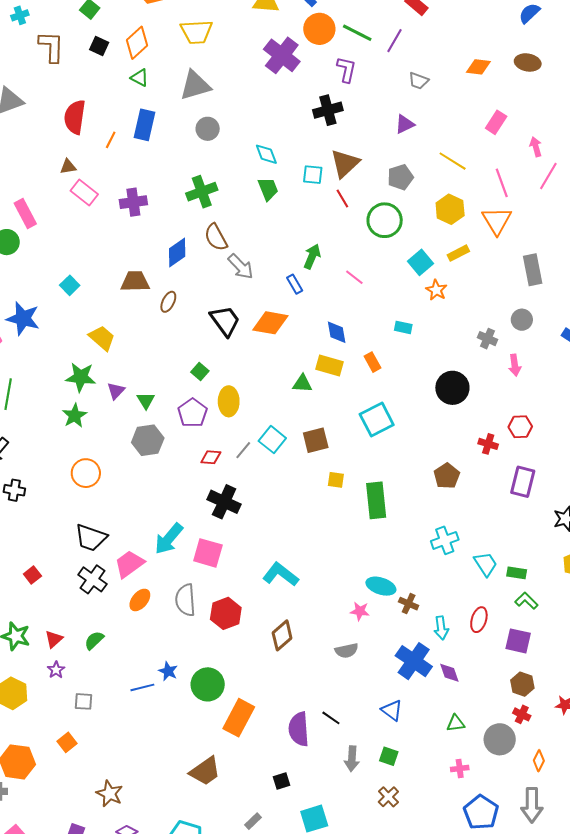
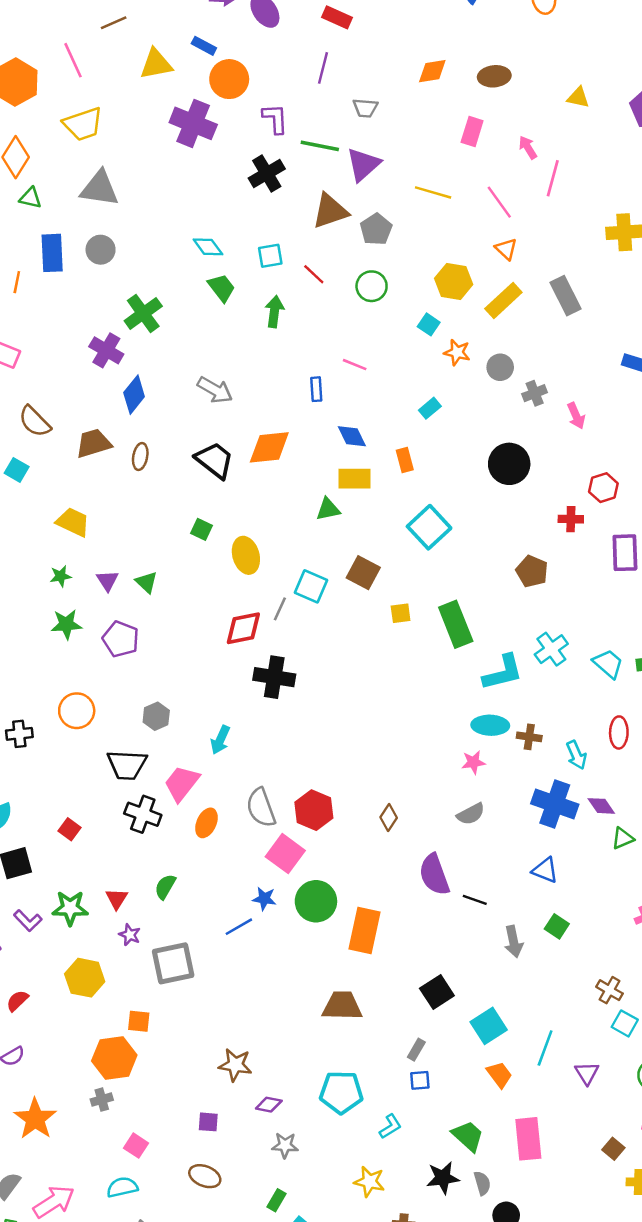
green line: (357, 33) -> (320, 146), moved
brown ellipse: (528, 62) -> (494, 76), moved
gray triangle: (195, 85) -> (100, 188), turned 40
purple triangle: (405, 124) -> (363, 164), size x1.4
gray circle: (208, 129) -> (101, 250), moved
brown triangle: (345, 163) -> (330, 211), moved, turned 40
purple cross: (133, 202) -> (106, 350), moved, turned -36
yellow hexagon: (450, 209) -> (454, 281), moved
green circle: (385, 220) -> (372, 286), size x0.7
orange triangle: (497, 221) -> (506, 249), size x0.6
brown semicircle: (216, 237) -> (35, 422), moved
yellow rectangle: (458, 253) -> (503, 301), moved, size x1.4
green arrow: (312, 256) -> (274, 312), moved
cyan square: (420, 262) -> (429, 324), size x0.7
blue rectangle: (295, 284) -> (316, 389), moved, turned 42
gray circle: (522, 320) -> (500, 367), moved
cyan rectangle: (403, 327) -> (430, 408), turned -36
gray cross: (487, 339) -> (535, 393), turned -30
orange rectangle: (372, 362) -> (405, 460), turned 30
green star: (81, 377) -> (61, 576), size x0.6
purple pentagon: (192, 413) -> (121, 639), moved
green star: (75, 416) -> (66, 624), turned -30
gray hexagon: (148, 440) -> (156, 716), moved, size x0.7
brown square: (316, 440) -> (363, 573), turned -32
red diamond: (211, 457) -> (243, 628), size x1.5
orange circle: (86, 473) -> (77, 711), moved
cyan arrow: (169, 539) -> (220, 740), size x0.7
pink square: (208, 553) -> (285, 854), moved, turned 36
cyan L-shape: (281, 574) -> (503, 672), moved, turned 144
brown diamond: (282, 635) -> (389, 817), size x0.7
gray square: (83, 701) -> (173, 963), size x1.8
green triangle: (456, 723) -> (623, 838), moved
purple semicircle: (299, 729) -> (434, 875), moved
orange square: (67, 742) -> (139, 1021), moved, turned -30
green square: (389, 756) -> (557, 926), turned 30
brown trapezoid: (205, 771) -> (342, 1006), turned -128
black square: (282, 781) -> (437, 992), size x1.5
brown cross: (388, 797) -> (609, 990), moved

